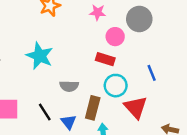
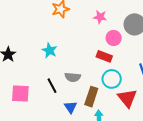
cyan star: (40, 56) -> (50, 50), size x0.7
black line: (45, 112) -> (52, 86), moved

